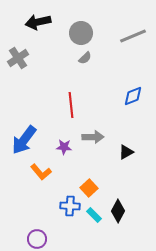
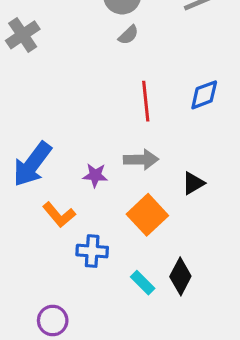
red line: (71, 105) -> (146, 101), moved
orange square: (89, 188) -> (147, 215), moved, size x1.4
blue cross: (70, 206) -> (92, 251), moved

